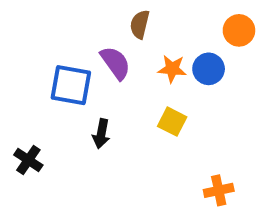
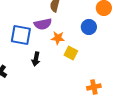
purple semicircle: (115, 63) -> (43, 24), turned 114
orange star: (172, 69) -> (58, 38), moved

